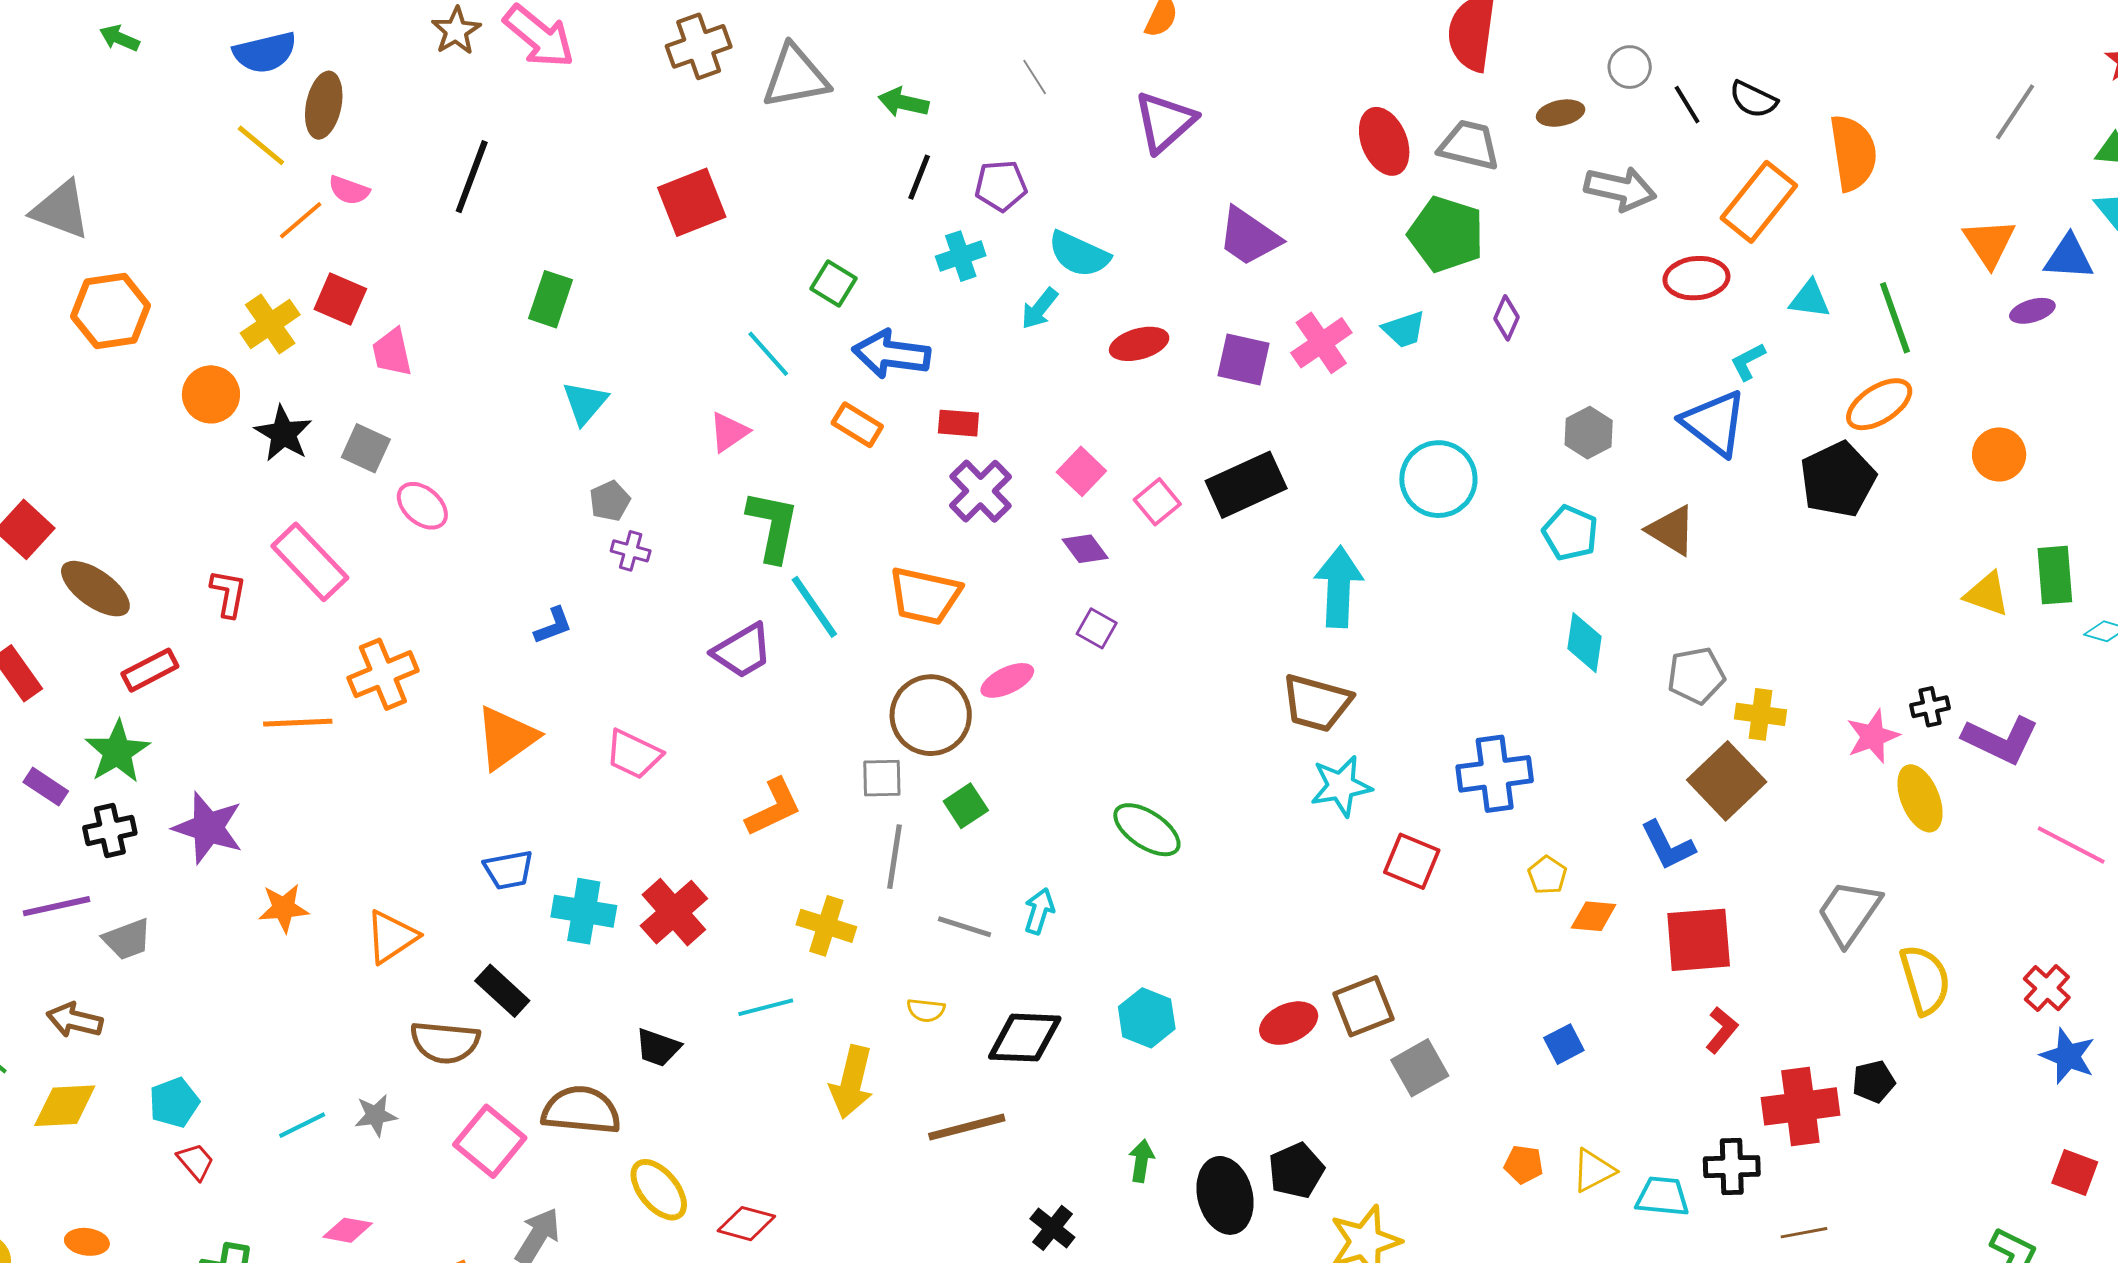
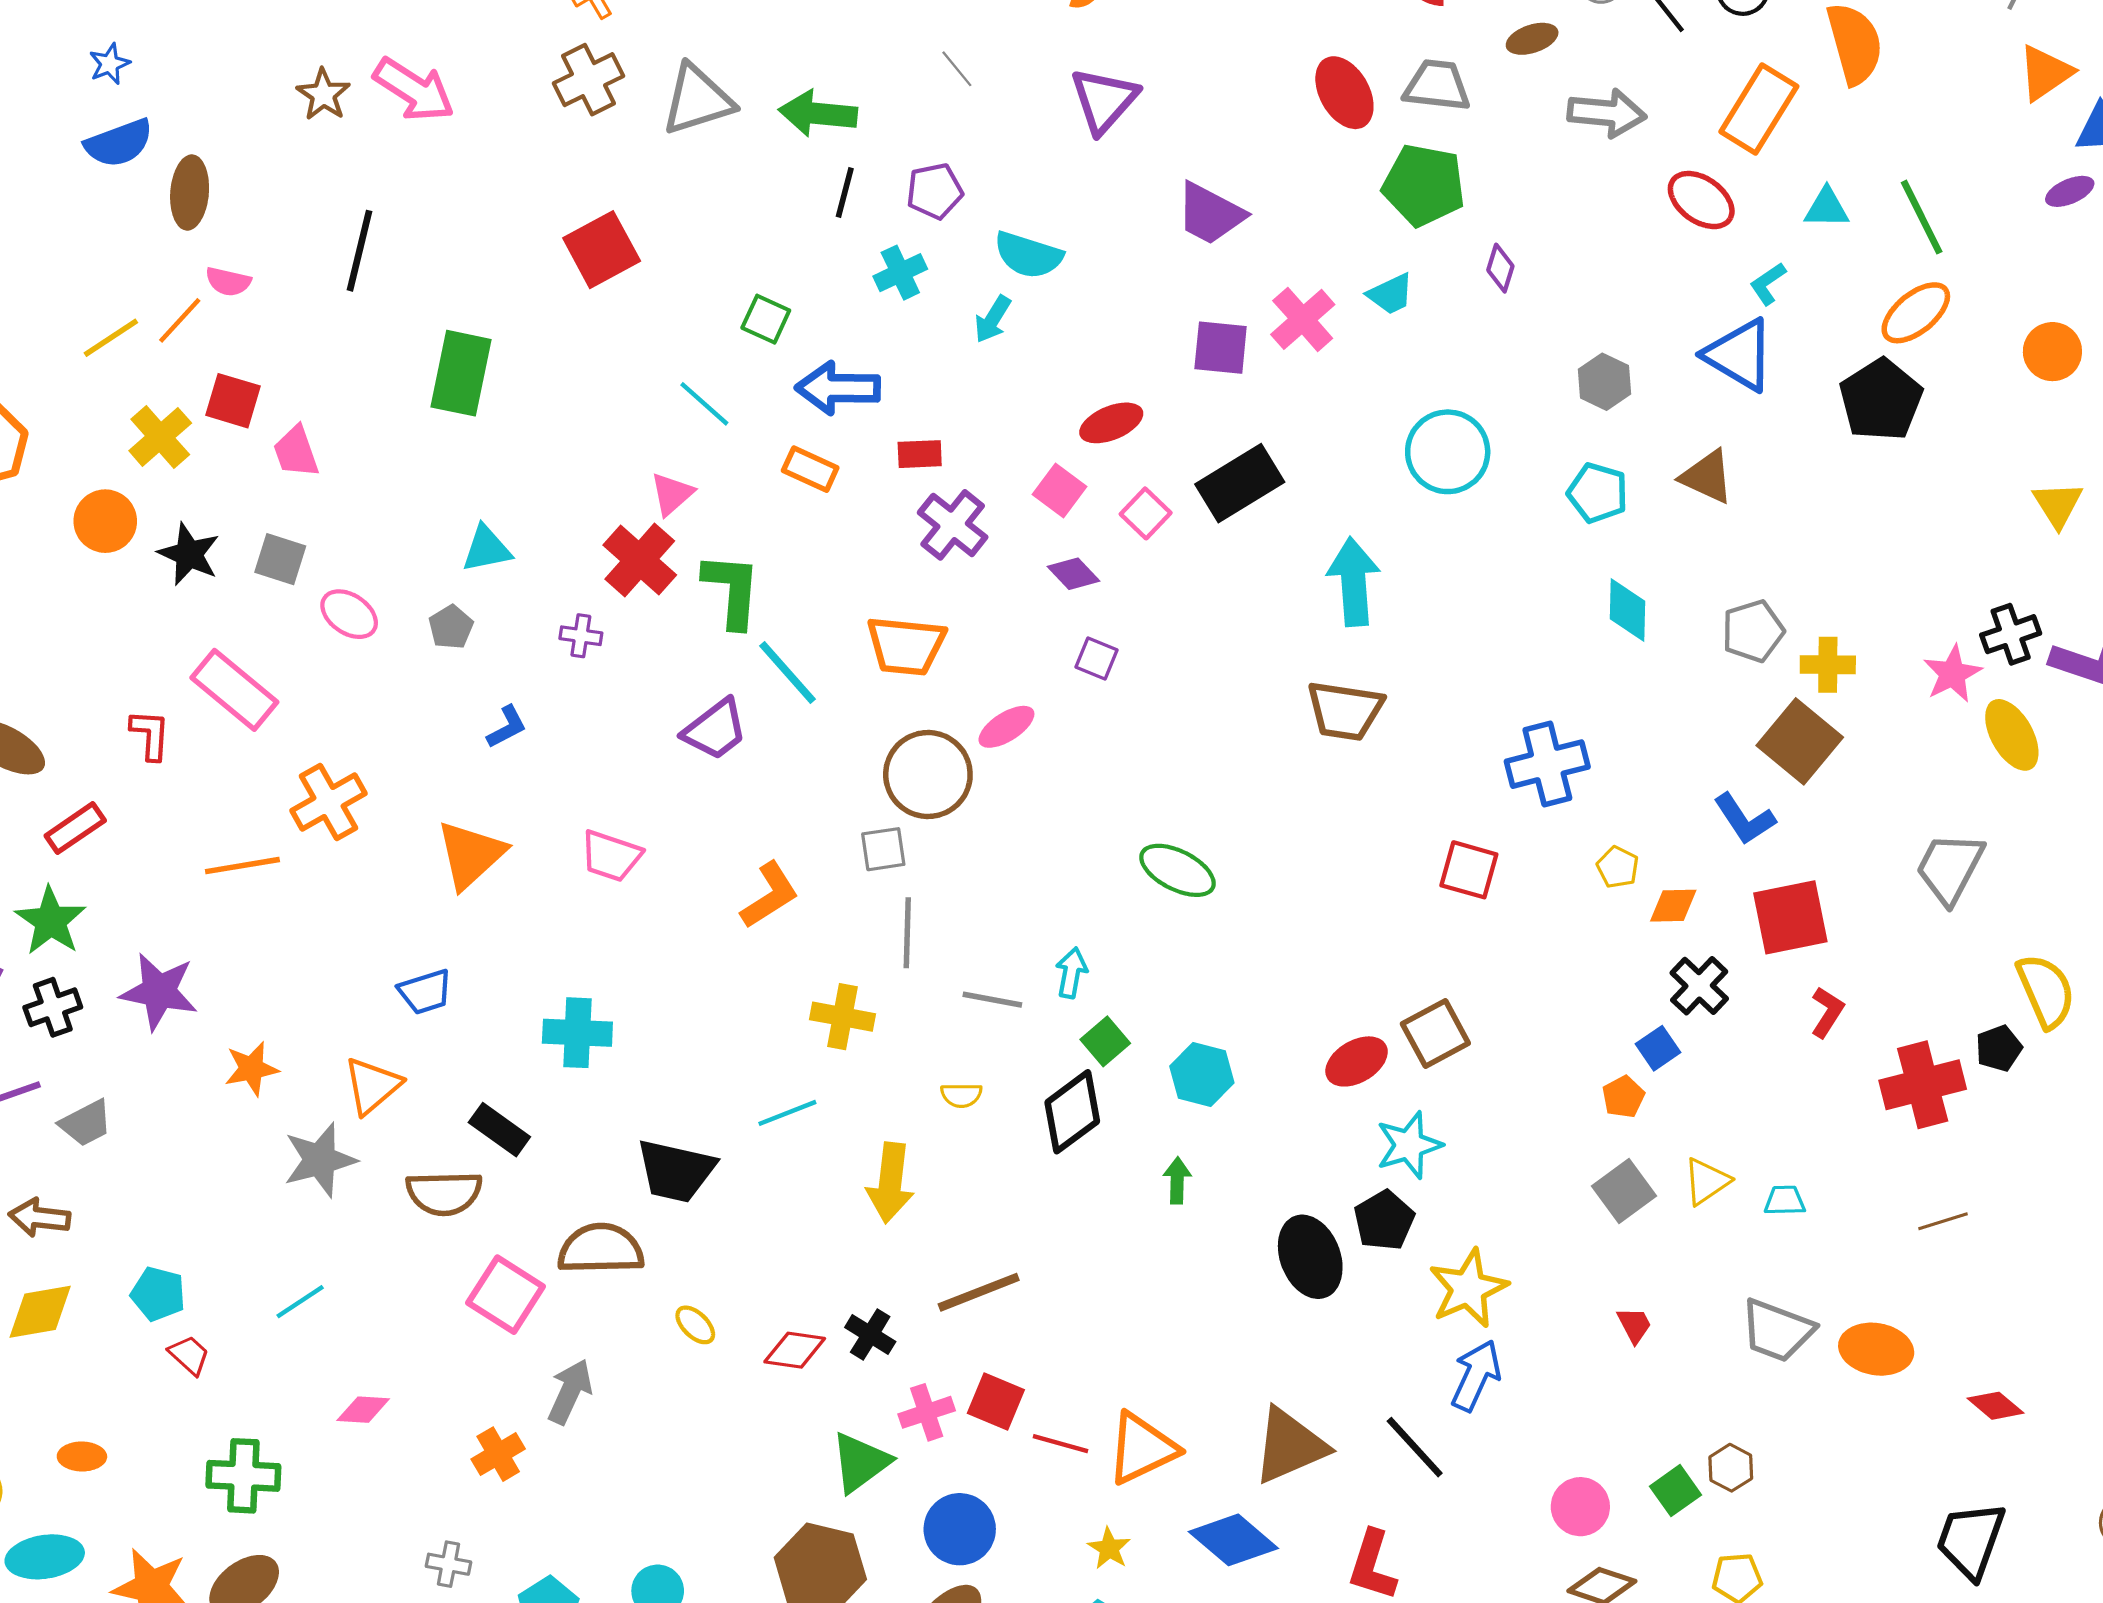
green arrow: (903, 102) -> (818, 113), size x1.4
yellow line: (261, 145) -> (111, 338), moved, turned -66
orange triangle: (1989, 243) -> (2045, 73), moved, turned 36
red ellipse: (1696, 278) -> (1701, 200), turned 48
green rectangle: (550, 299) -> (461, 373), size x1.4
red ellipse: (1139, 344) -> (1111, 423), moved
cyan triangle: (585, 403) -> (487, 549), moved, turned 45
gray pentagon: (610, 501) -> (451, 627), moved
yellow triangle: (1987, 594) -> (2058, 505), turned 45
black cross: (1930, 707) -> (2011, 634), size x1.4
cyan star: (1341, 786) -> (1409, 1145), moved
green square: (966, 806) -> (1105, 1041), moved
blue trapezoid: (509, 870) -> (425, 992), moved
red cross: (674, 912) -> (640, 560), moved
yellow semicircle: (1925, 980) -> (2046, 991), moved
black diamond: (1025, 1038) -> (1072, 1112), turned -32
black trapezoid: (658, 1048) -> (676, 1171), size x1.6
gray square: (1420, 1068) -> (1624, 1191), moved
cyan pentagon: (174, 1103) -> (158, 1294), turned -30
gray star: (376, 1115) -> (320, 1160), moved, size x1.6
brown line: (967, 1127) -> (979, 1292), moved
green arrow: (1141, 1161) -> (1177, 1180), moved
orange pentagon: (1524, 1164) -> (1623, 1097), moved, turned -30
black cross: (1732, 1167) -> (1699, 986), moved, turned -38
yellow ellipse: (659, 1190) -> (695, 1325), size x0.6
cyan trapezoid: (1662, 1197) -> (1785, 1201), size x0.7
black cross: (1052, 1228) -> (870, 1334), moved

